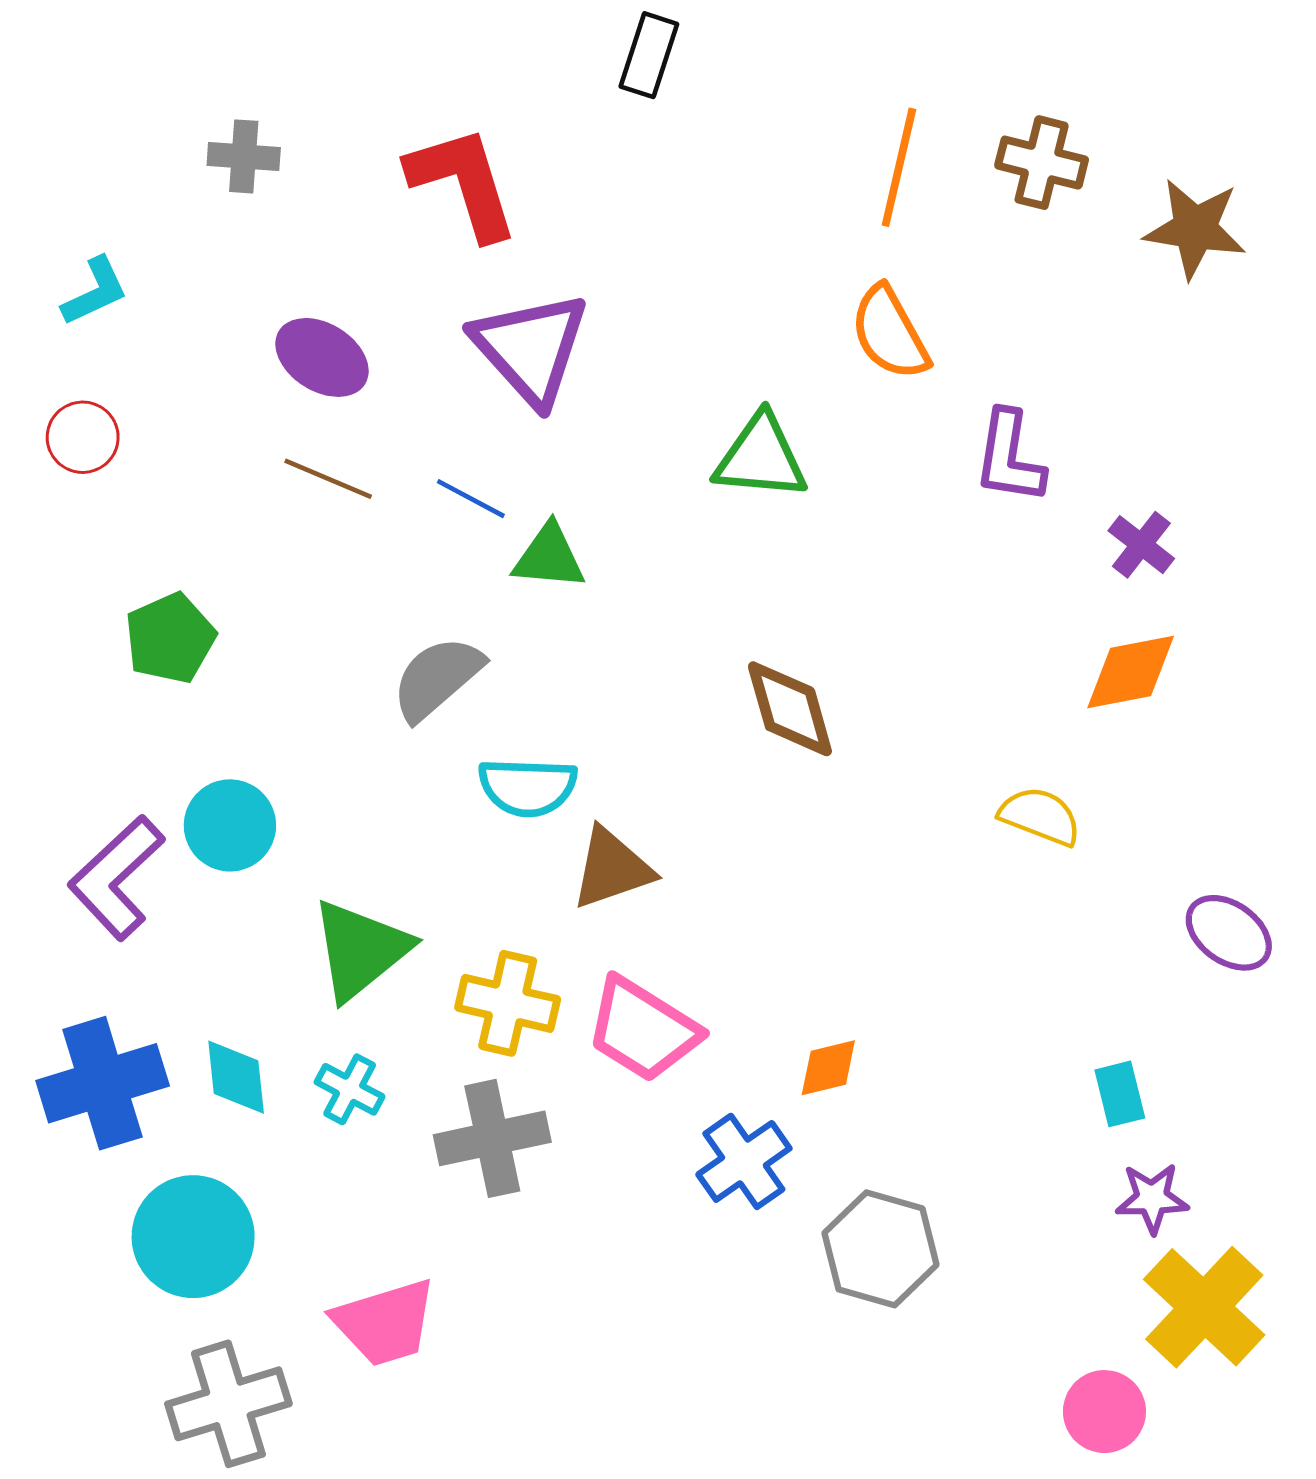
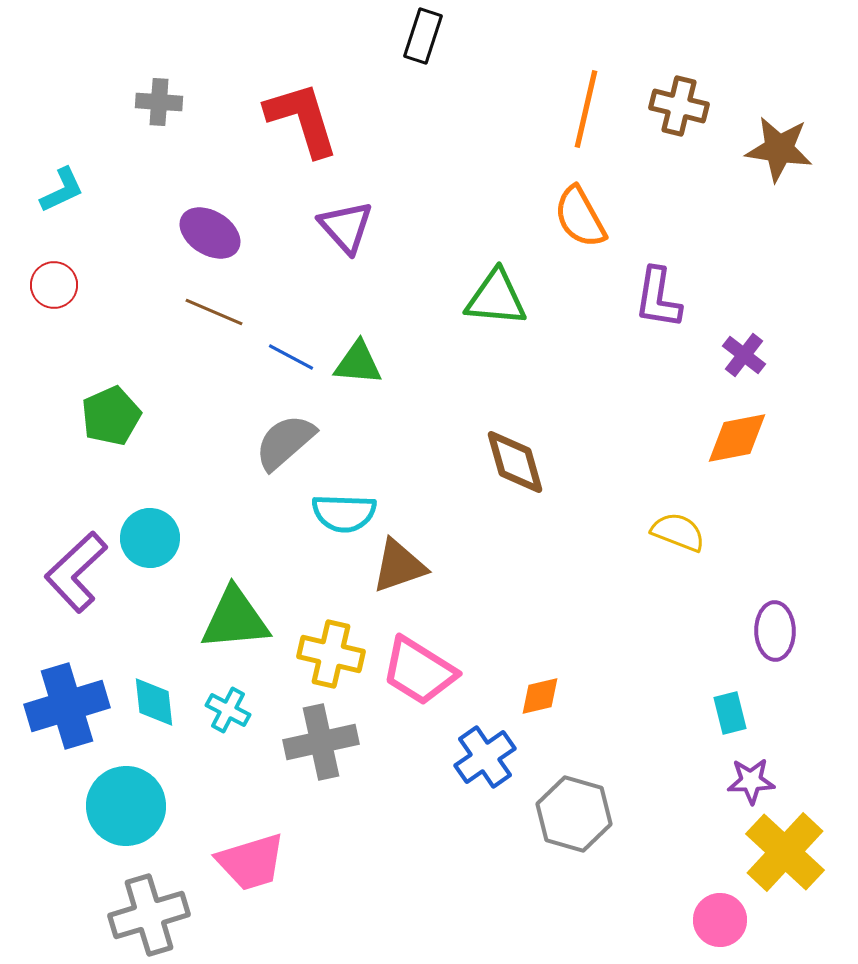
purple triangle: (531, 348) -> (346, 227), size x0.7
blue line: (471, 499) -> (291, 357), moved
purple ellipse: (1229, 933) -> (775, 631), moved, turned 54
green triangle: (360, 950) -> (235, 619), turned 34

